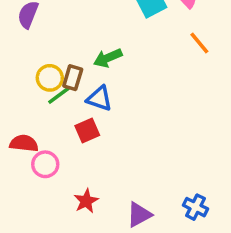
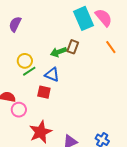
brown rectangle: (73, 78) -> (73, 47), moved
red square: (87, 130) -> (44, 92), turned 32
red star: (86, 201) -> (41, 132), size x1.6

